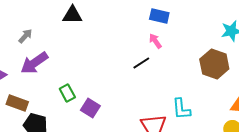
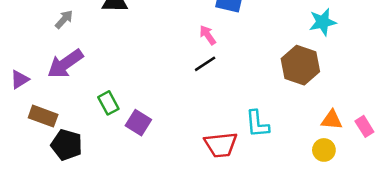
gray arrow: (25, 36) -> (64, 19), moved
pink arrow: (155, 41) -> (208, 35), moved

